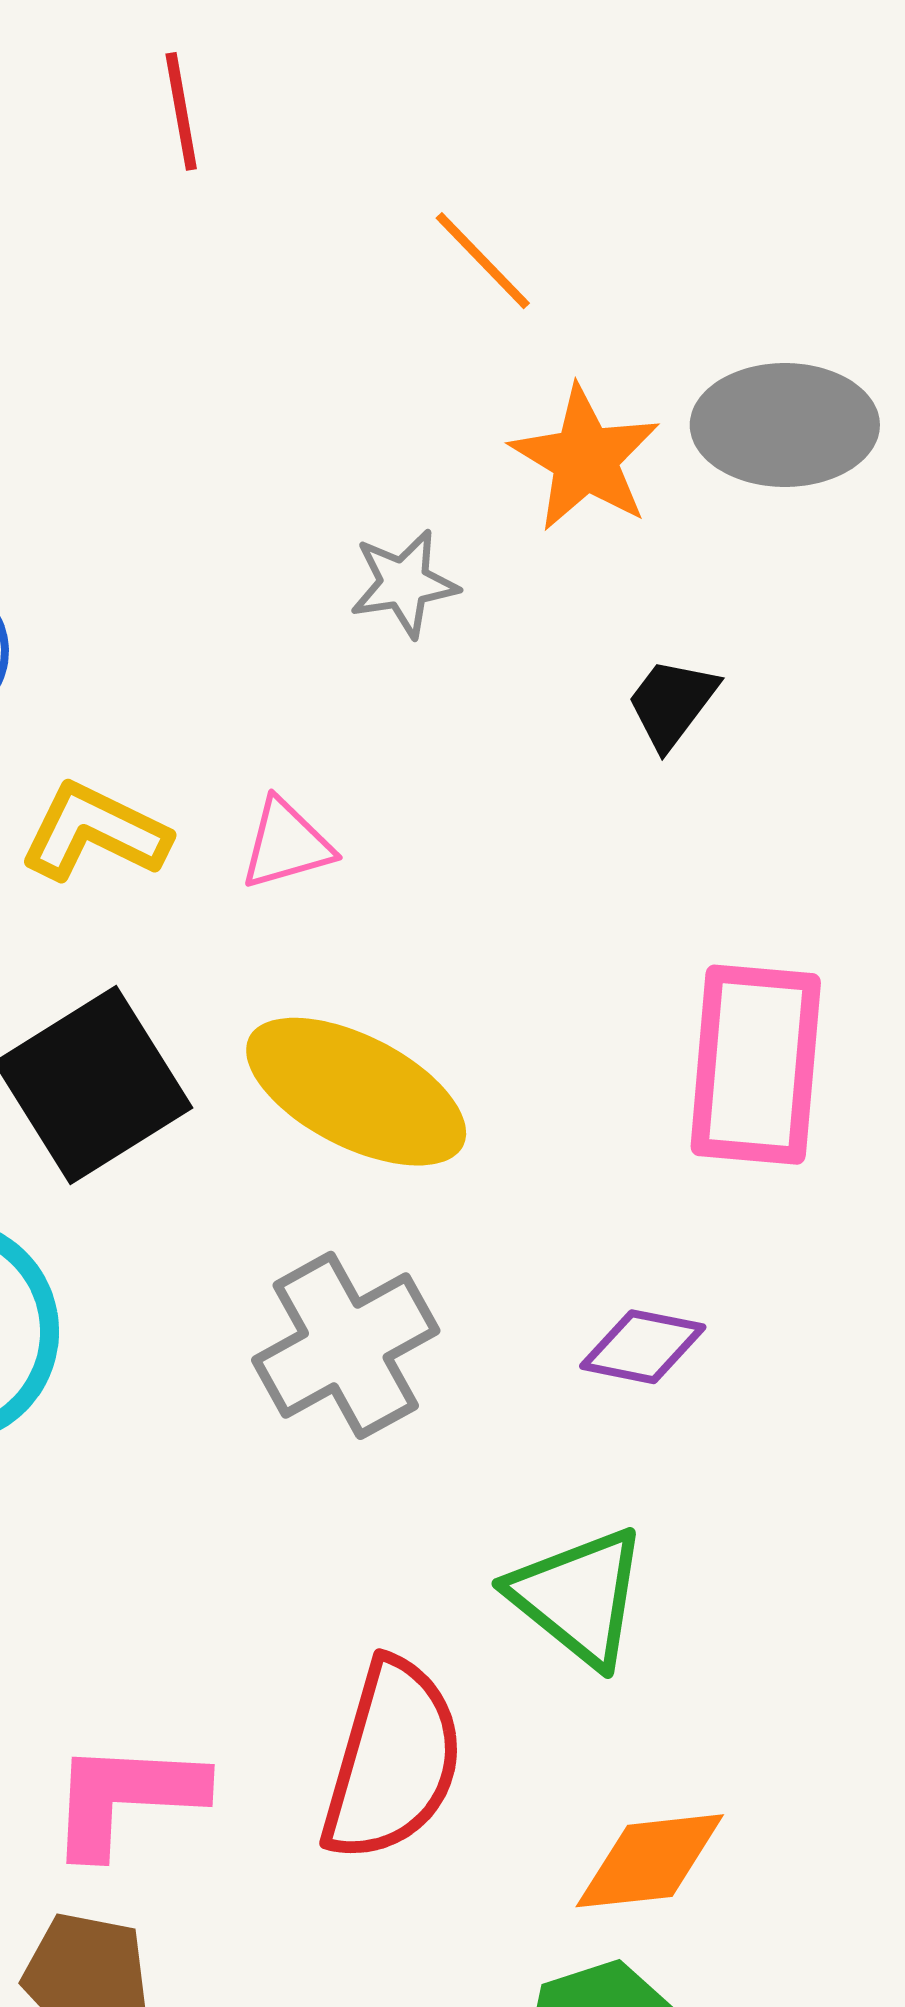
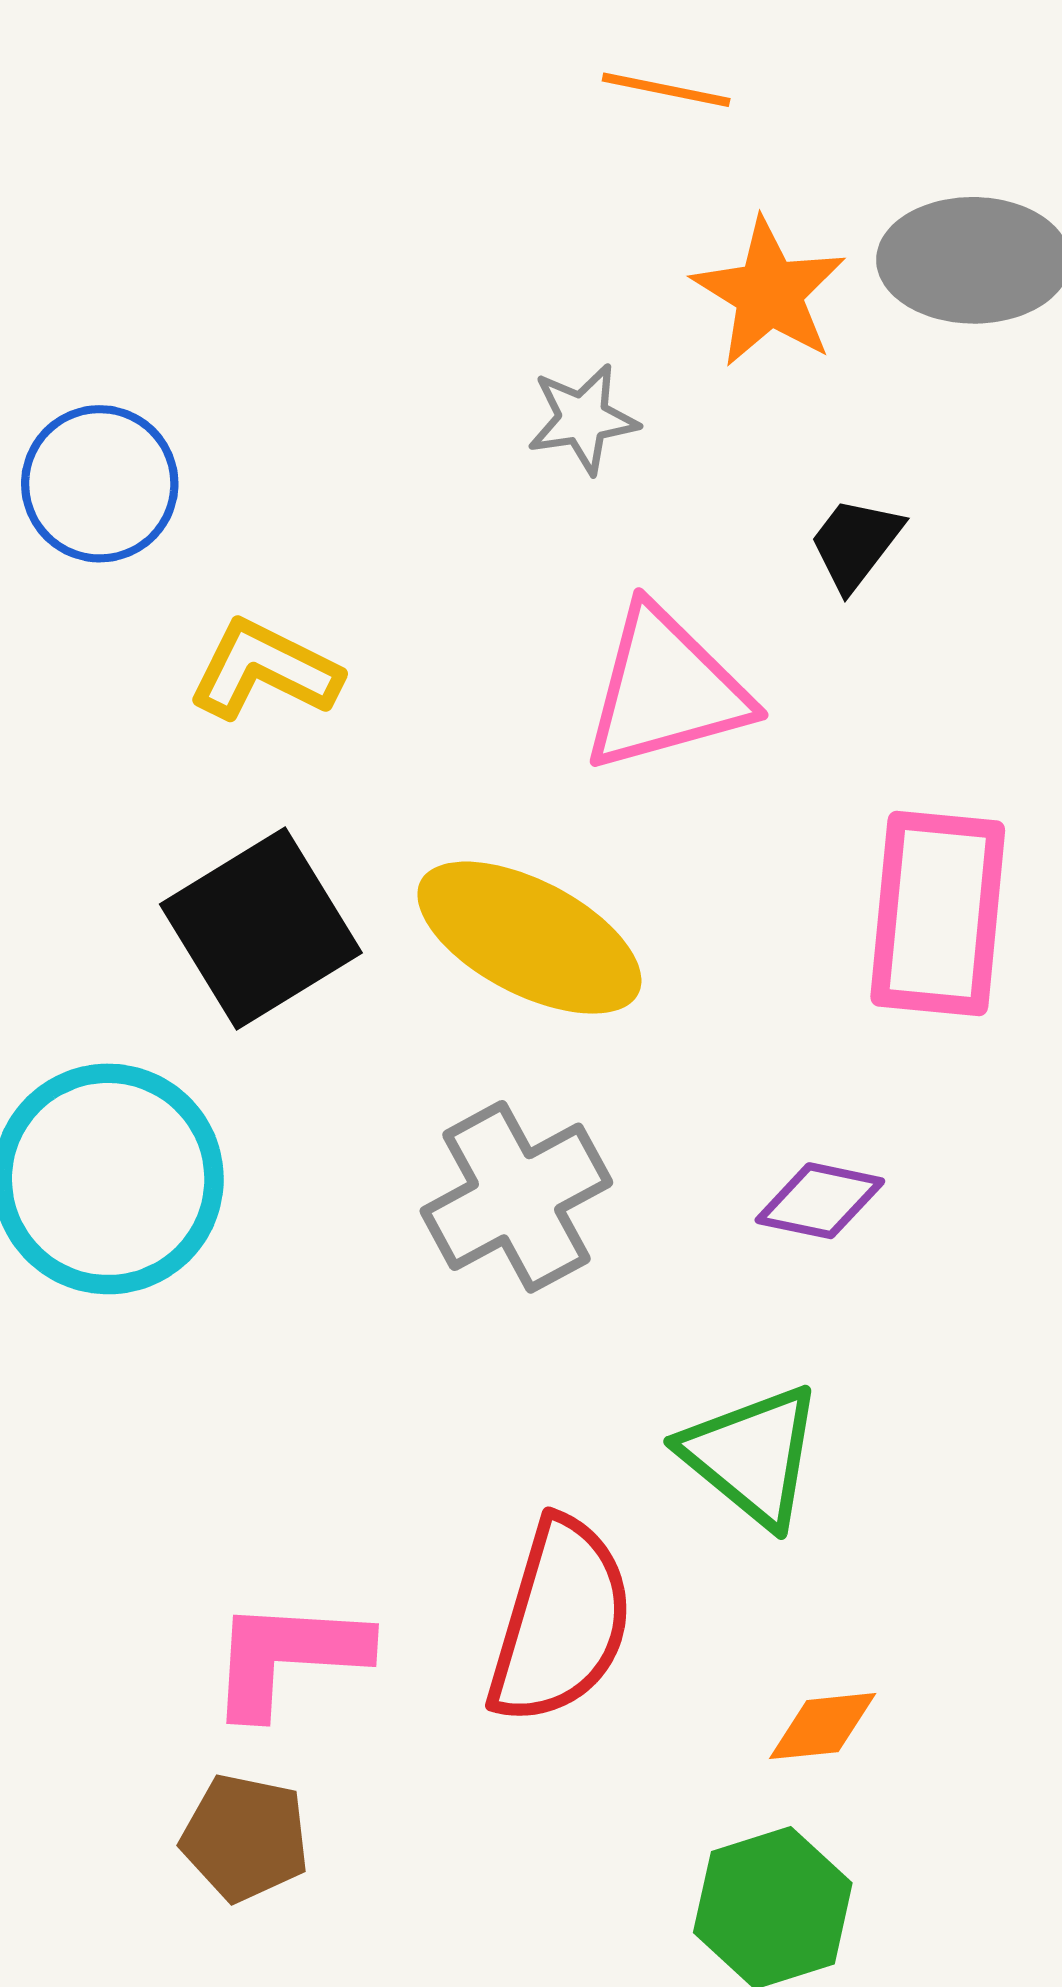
orange line: (483, 261) -> (666, 90), turned -35
pink triangle: (286, 844) -> (666, 690), moved, size x1.8
orange diamond: (650, 1861) -> (823, 1726), size x0.7

